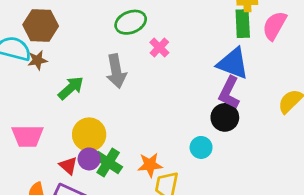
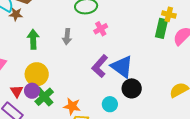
blue triangle: (233, 63) -> (122, 67), moved
gray arrow: (116, 71) -> (67, 37), size x0.7
green arrow: (71, 88) -> (33, 39), turned -66
purple L-shape: (229, 93) -> (100, 66), moved

